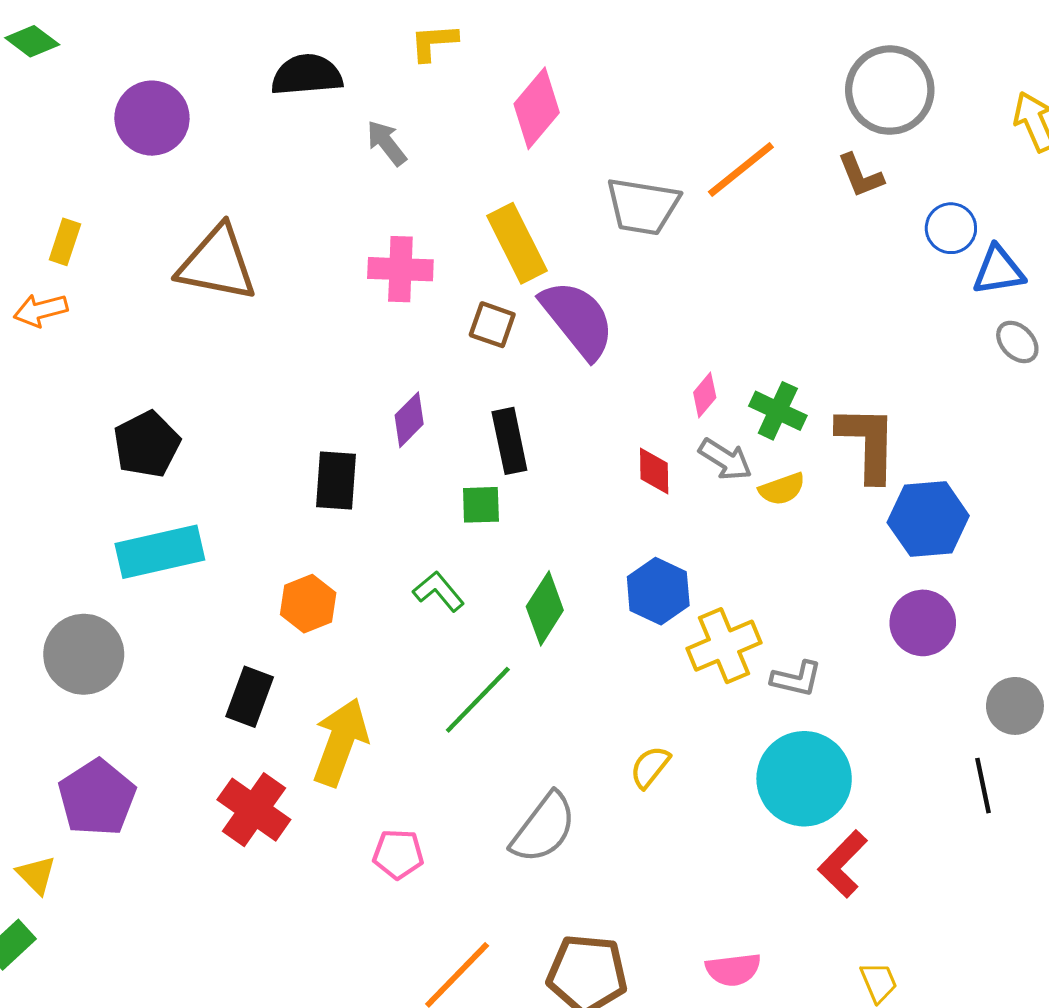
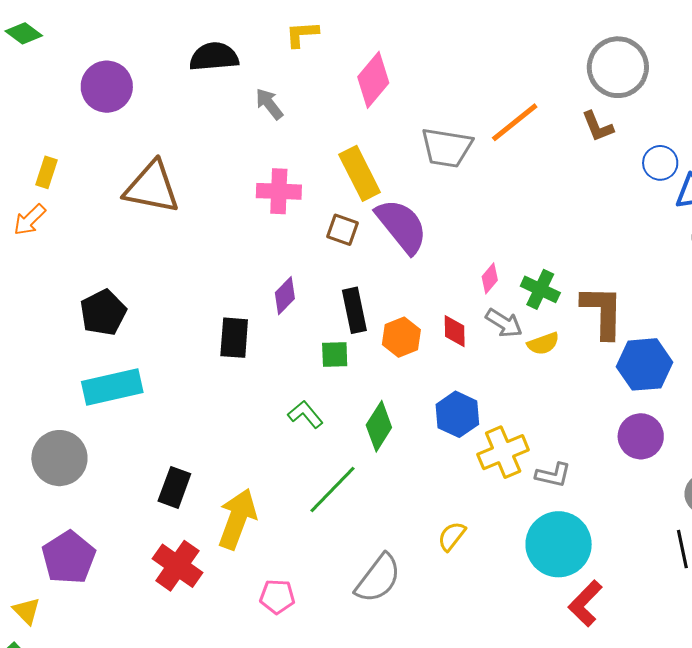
orange arrow: (41, 310) -> (30, 220), turned -30
orange hexagon: (308, 604) -> (401, 337), moved

